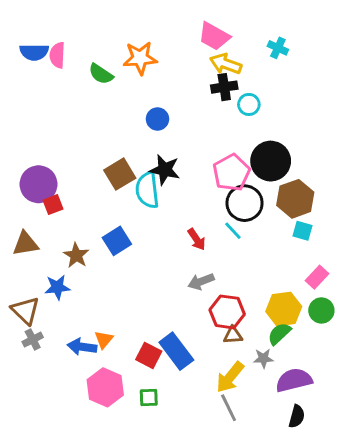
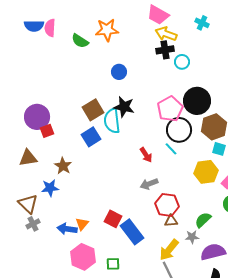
blue square: (117, 241) -> (91, 137), moved
yellow hexagon: (284, 309) -> (206, 172), moved
red square: (149, 355) -> (113, 219), moved

